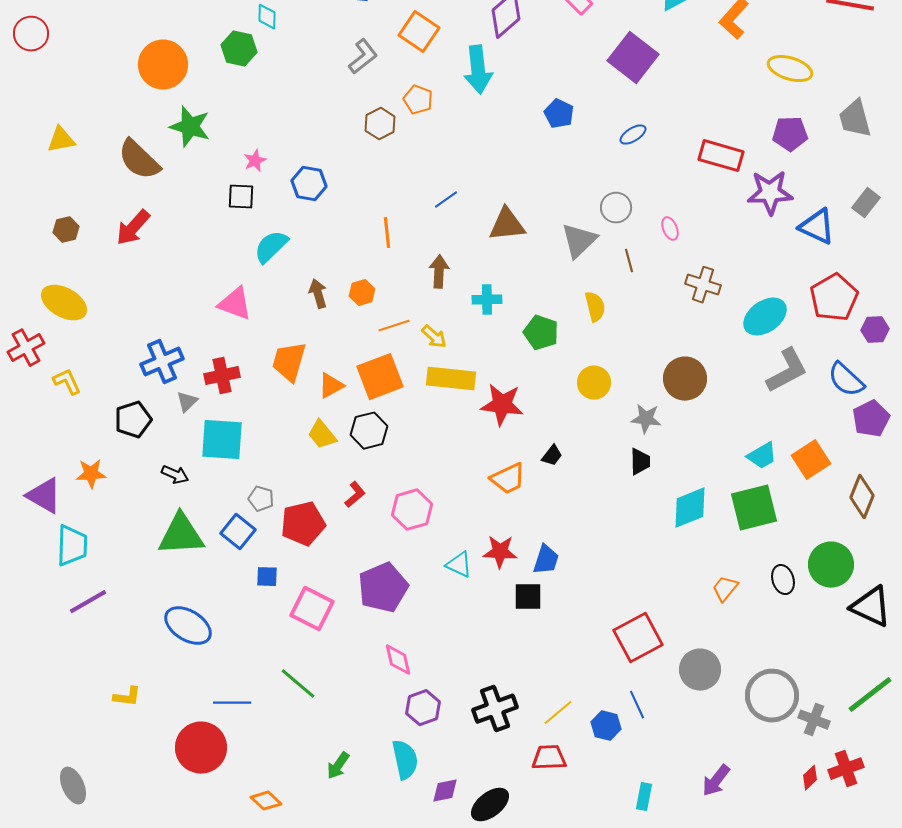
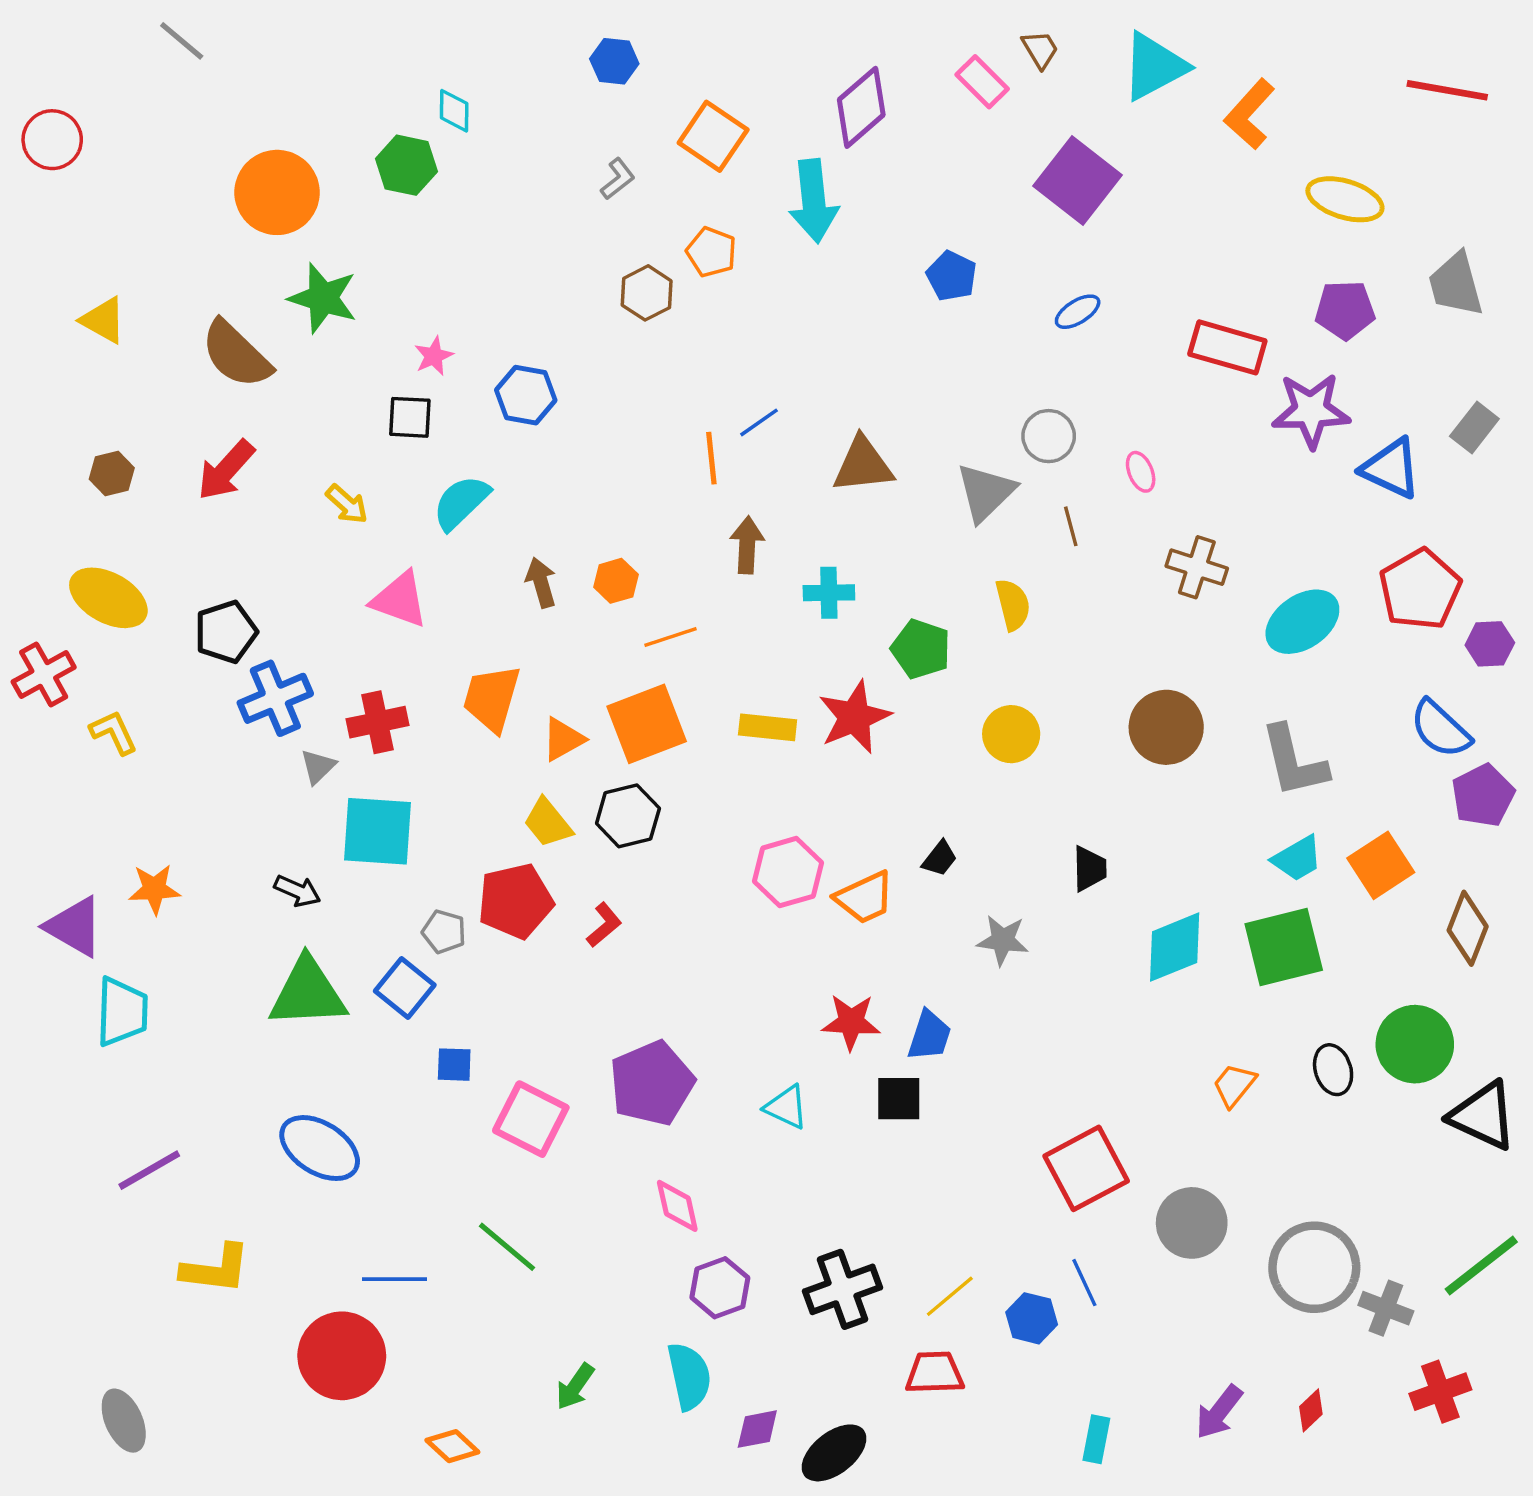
gray L-shape: (363, 57) -> (618, 179), size x0.7
yellow triangle: (61, 140) -> (103, 320), turned 40
orange line: (387, 233) -> (711, 458), moved
yellow arrow: (434, 337) -> (347, 504), moved
gray L-shape: (787, 371) -> (1294, 761), moved, turned 105
yellow rectangle: (451, 379) -> (768, 727), size x0.7
red star: (502, 405) -> (854, 717), moved, turned -30
gray star: (646, 419) -> (1003, 940), moved
black pentagon: (133, 420) -> (226, 632), moved
pink hexagon: (412, 510) -> (788, 872), moved
red pentagon: (303, 524) -> (515, 901), moved
cyan triangle: (459, 565) -> (786, 1107), moved
purple line: (88, 602) -> (149, 1170), moved
yellow L-shape: (127, 697) -> (216, 1269), size x1.5
red diamond: (810, 778) -> (1311, 1410), moved

